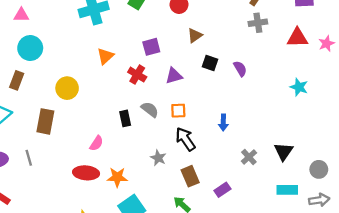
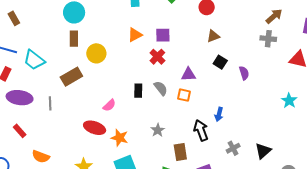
purple square: (151, 47) -> (163, 35), moved
purple triangle: (174, 76) -> (189, 74), moved
brown rectangle: (17, 80) -> (74, 39), moved, turned -35
brown rectangle: (45, 121) -> (71, 77), turned 35
black arrow: (185, 139) -> (201, 130), moved

